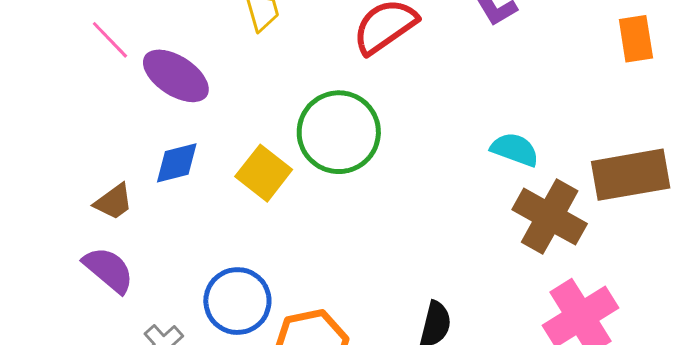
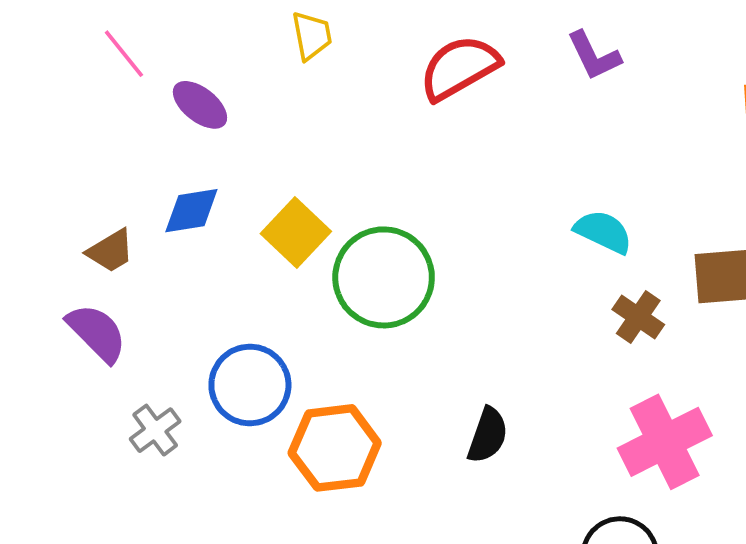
purple ellipse: (176, 76) -> (200, 105), size x0.7
green circle: (339, 132) -> (384, 277), moved
brown cross: (550, 217) -> (638, 317), size x0.6

